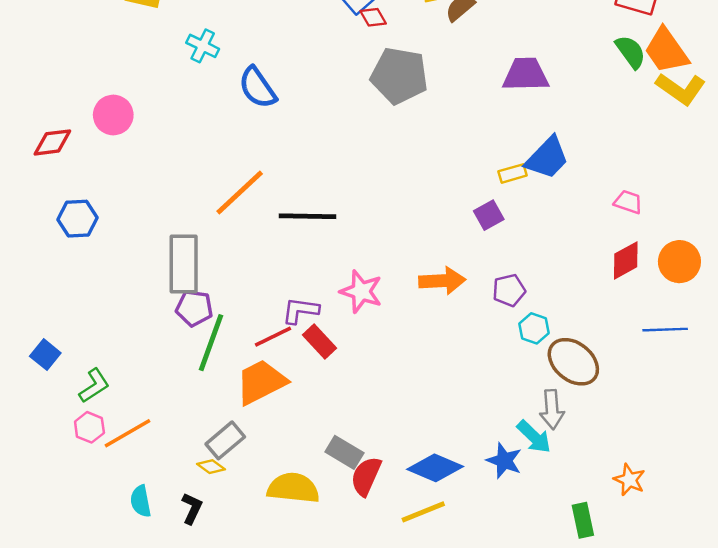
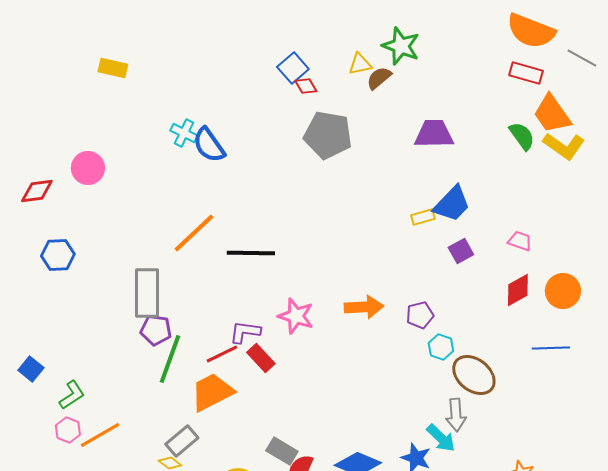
cyan cross: (203, 46) -> (184, 133), moved
green semicircle: (631, 52) -> (522, 136), moved
purple square: (489, 215) -> (461, 251), moved

